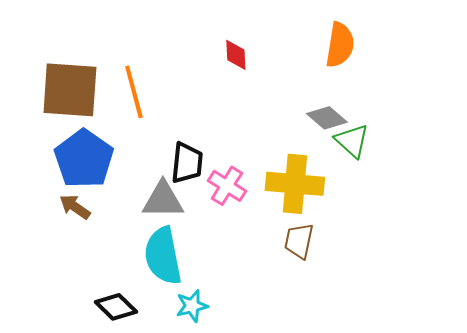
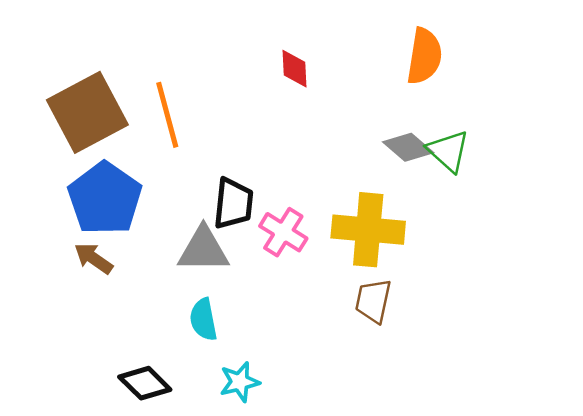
brown square: (70, 90) -> (87, 112), turned -32
green triangle: (352, 141) -> (448, 151), moved
cyan semicircle: (163, 256) -> (203, 320), size x0.6

